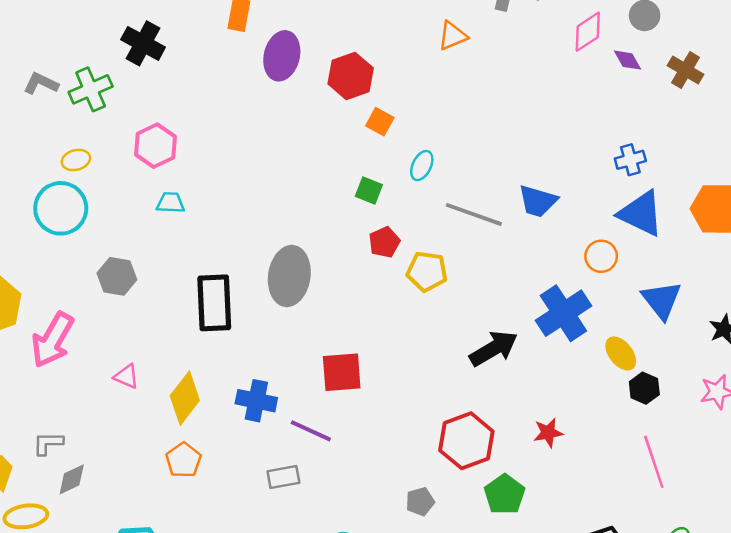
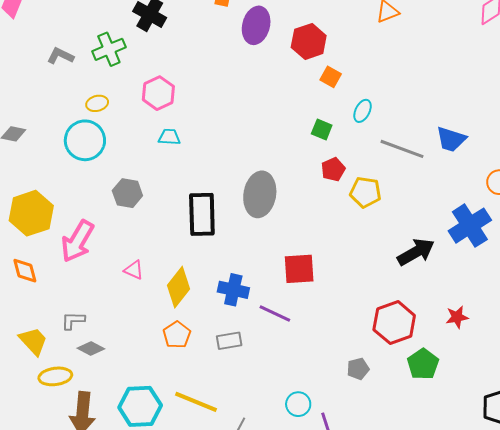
gray L-shape: (41, 84) -> (60, 56), moved
gray rectangle: (283, 477) -> (229, 341), moved
gray diamond: (72, 479) -> (91, 348), turned 52

